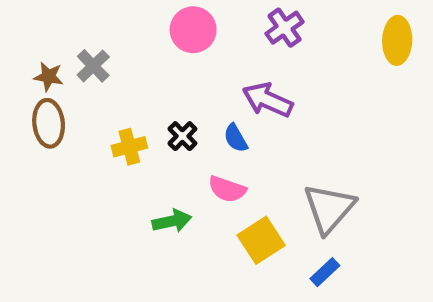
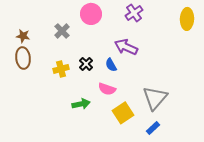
gray cross: (93, 66) -> (62, 31), moved

